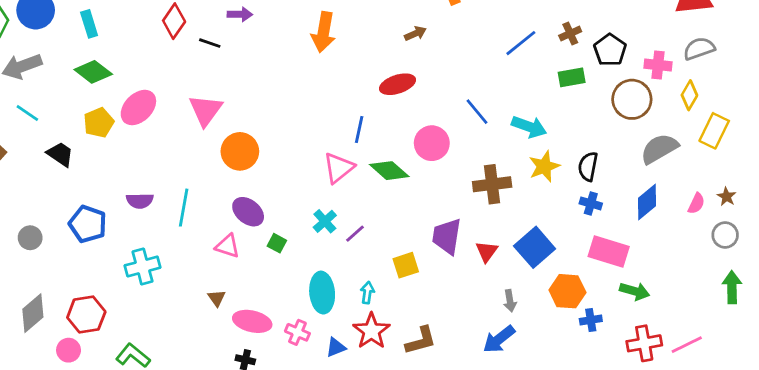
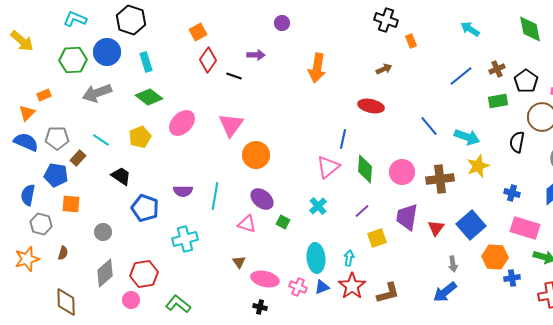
red ellipse: (397, 84) -> (371, 106), turned 30
cyan line: (27, 113) -> (101, 140), moved
yellow pentagon: (99, 123) -> (140, 137), moved
pink circle: (432, 143) -> (402, 172), moved
black trapezoid: (60, 154) -> (121, 176), moved
black semicircle: (588, 166) -> (517, 142), moved
green diamond: (389, 171) -> (365, 169), turned 52
purple line: (355, 234) -> (362, 211), moved
gray circle: (30, 238) -> (103, 232), moved
blue triangle: (336, 347) -> (322, 287), moved

